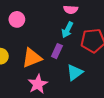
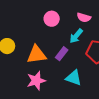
pink circle: (17, 19) -> (52, 19), moved
cyan triangle: (75, 72) -> (74, 78), turned 42

